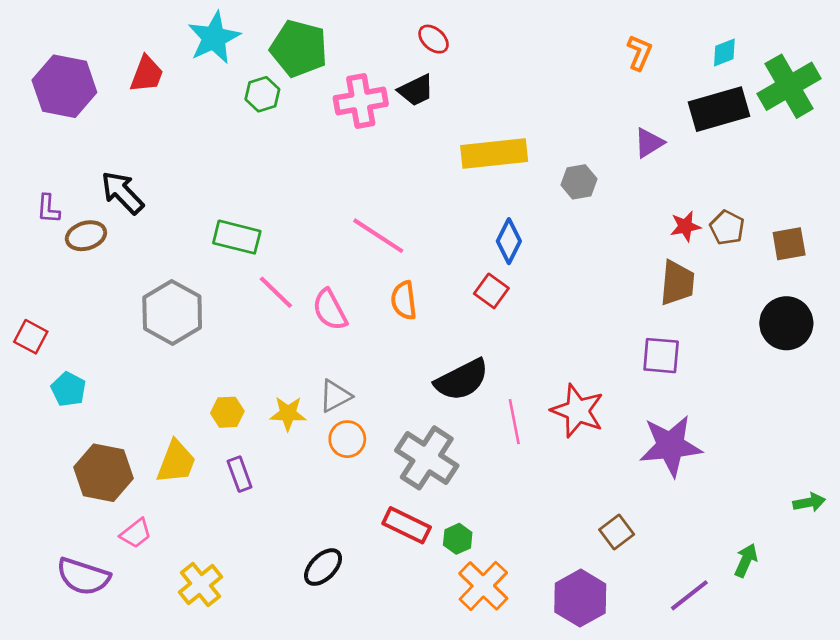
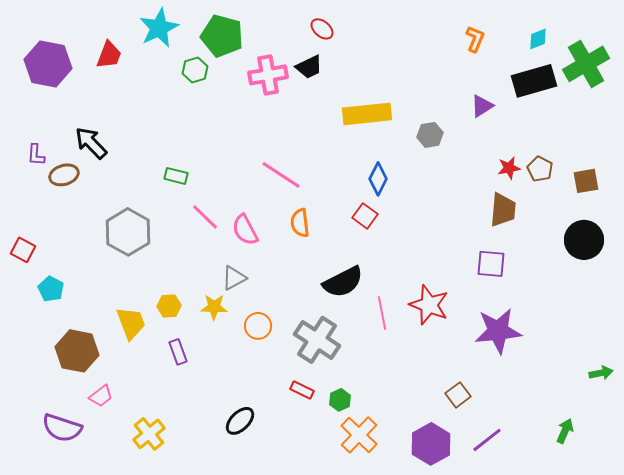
green rectangle: (237, 237) -> (176, 176), size x0.7
gray triangle: (335, 396) -> (234, 278), moved
yellow trapezoid: (176, 462) -> (131, 323), moved, turned -42
red rectangle: (407, 525) -> (302, 390), size x0.7
green arrow: (746, 560) -> (565, 431), moved
purple line: (689, 595) -> (487, 440), moved

